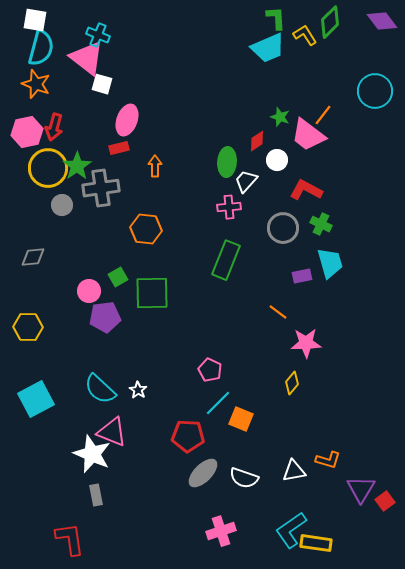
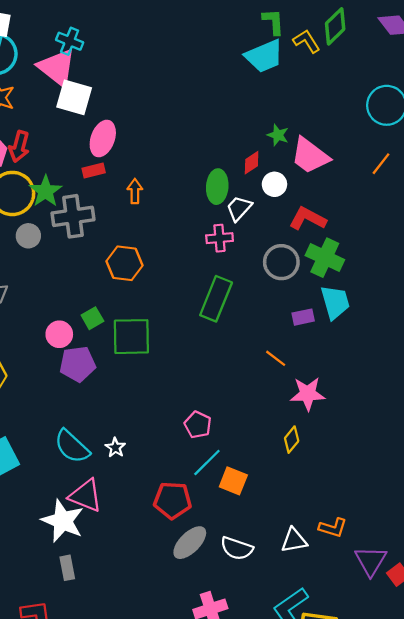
white square: (102, 84) -> (74, 97), size x1.5
orange line: (323, 115) -> (381, 164), moved
green cross: (321, 224) -> (325, 258), size x1.5

